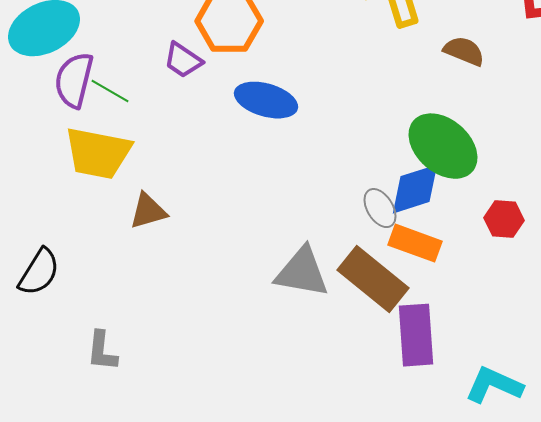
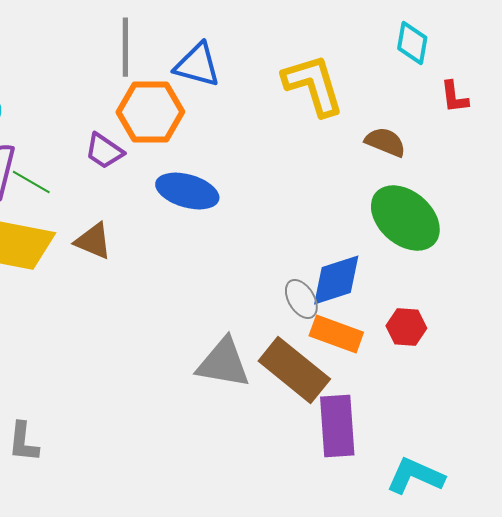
green ellipse: (443, 146) -> (405, 218), moved
brown triangle: (148, 211) -> (93, 241), moved, turned 39
red hexagon: (504, 219) -> (406, 327), moved

